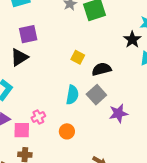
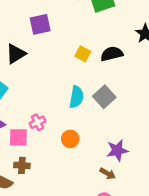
purple square: (28, 34) -> (40, 24), moved
black semicircle: (102, 69) -> (112, 54), moved
purple star: (118, 113) -> (117, 150), moved

